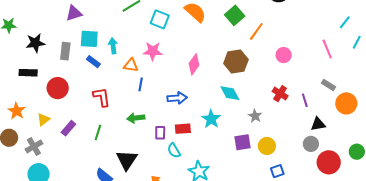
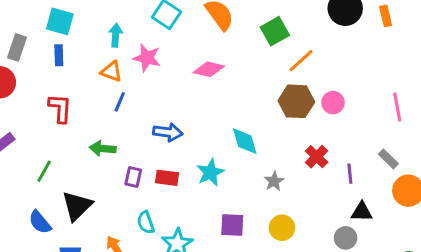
cyan arrow: (113, 46) -> (116, 35), moved
gray rectangle: (65, 51) -> (17, 47), moved
brown hexagon: (236, 61) -> (296, 101), moved
blue rectangle: (93, 62) -> (59, 55), turned 40
pink diamond: (194, 64) -> (209, 69), moved, turned 55
green line: (98, 133) -> (44, 171), moved
purple square: (242, 142) -> (232, 225), moved
cyan semicircle: (174, 151) -> (146, 222), moved

